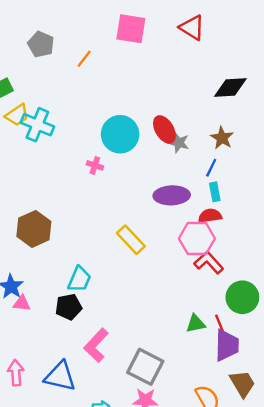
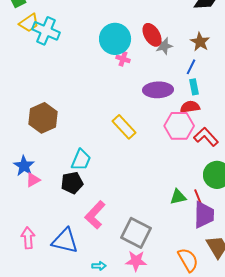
gray star: (179, 143) -> (164, 46), turned -30
pink cross: (95, 165) -> (123, 59), moved
red L-shape: (209, 263) -> (206, 137), moved
pink triangle: (22, 303) -> (33, 180), turned -35

